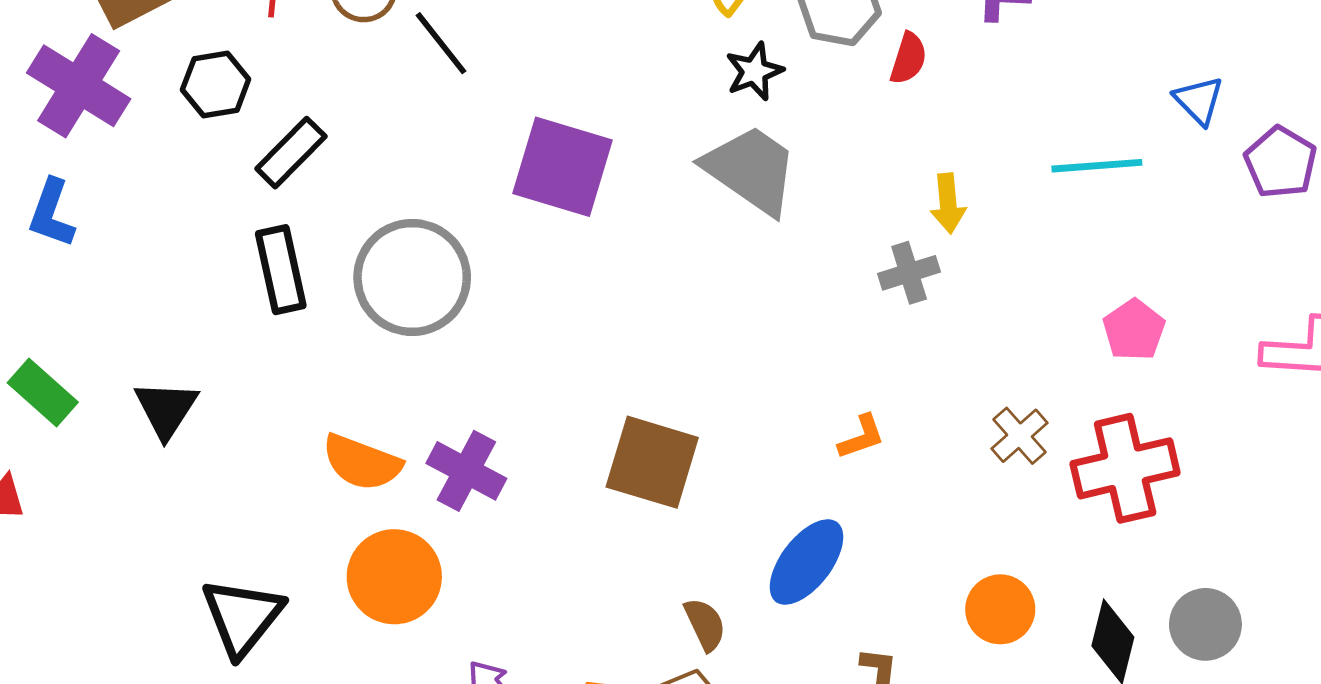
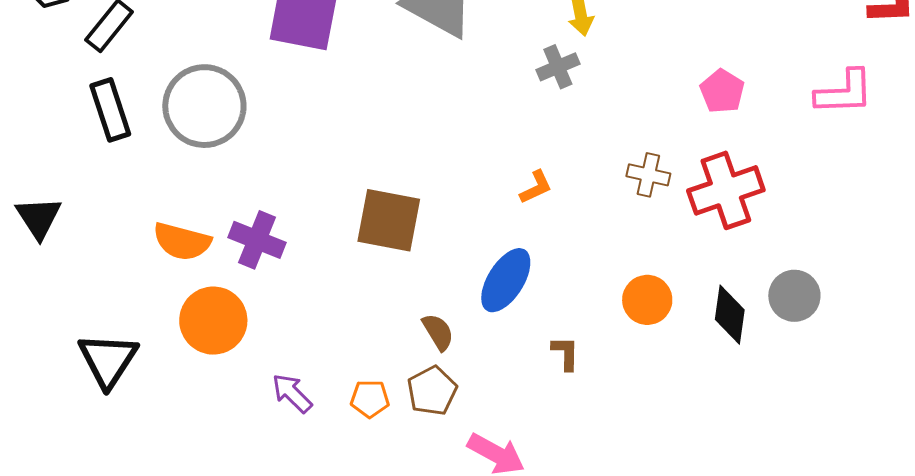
brown cross: (1020, 436) -> (648, 175), turned -30

